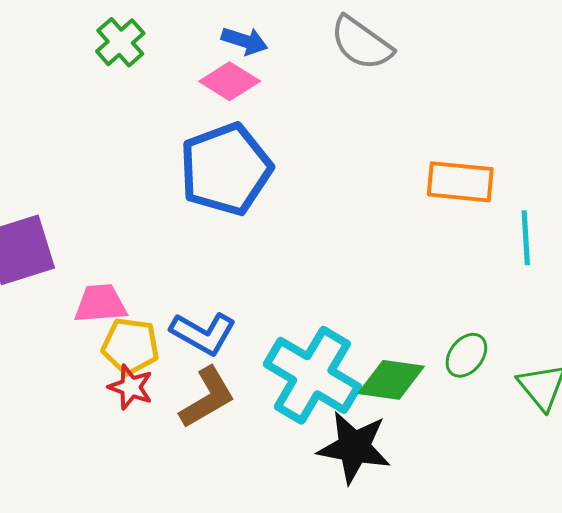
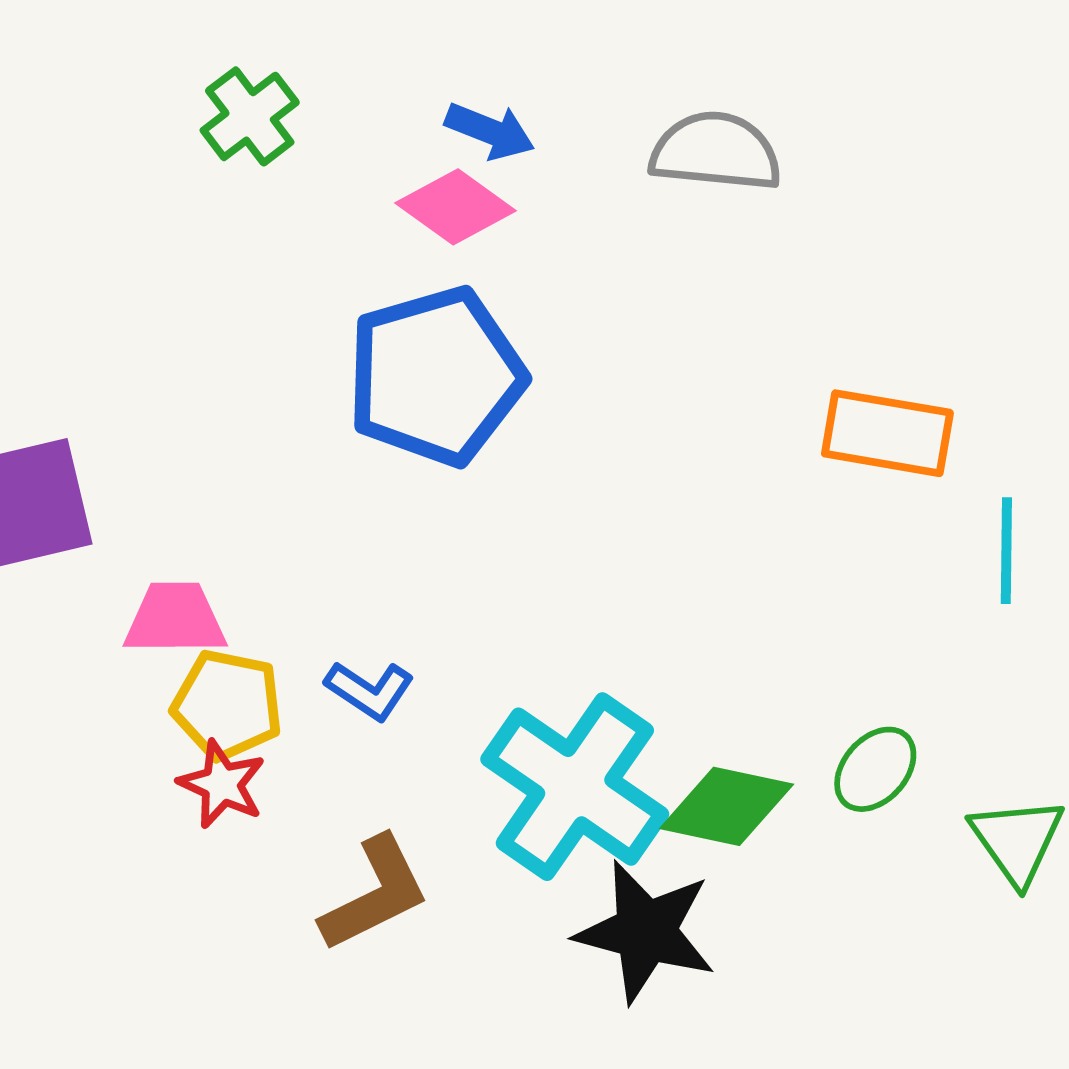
gray semicircle: (361, 43) -> (716, 152), turned 146
blue L-shape: (203, 333) -> (370, 690), size x0.7
brown L-shape: (207, 398) -> (375, 894), moved

